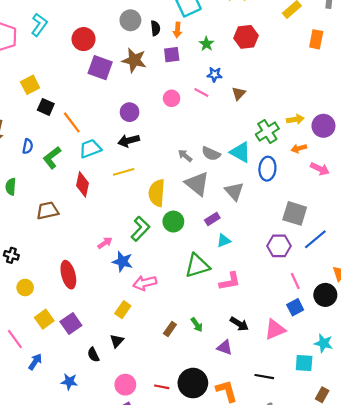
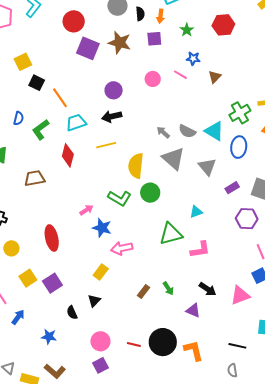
purple rectangle: (212, 219) -> (232, 188), moved
green L-shape: (140, 229) -> (120, 198), turned 75
black line: (264, 377) -> (237, 346), moved

